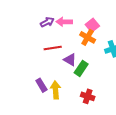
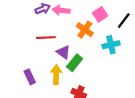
pink square: (92, 25) -> (100, 14), moved
yellow arrow: (56, 90) -> (56, 74), moved

